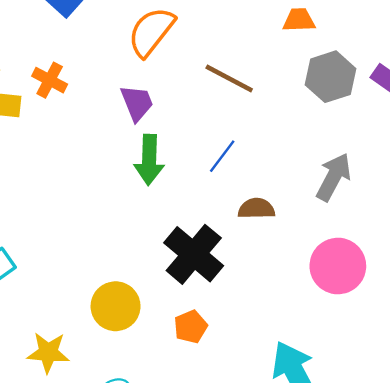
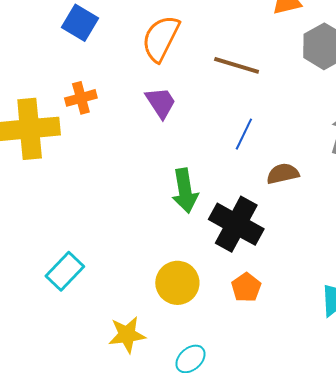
orange cross: (50, 80) -> (81, 98), turned -32
green arrow: (149, 160) -> (185, 191), moved

